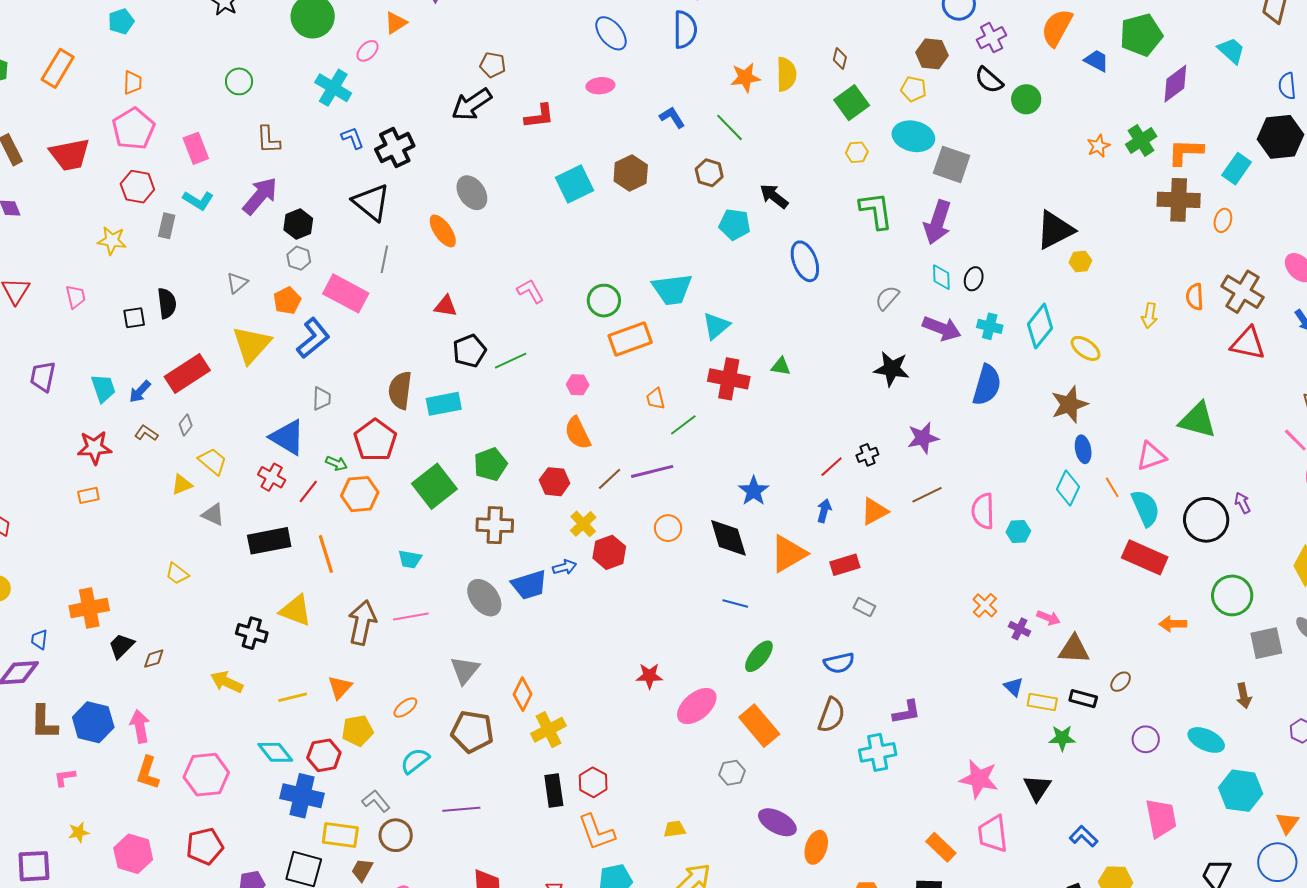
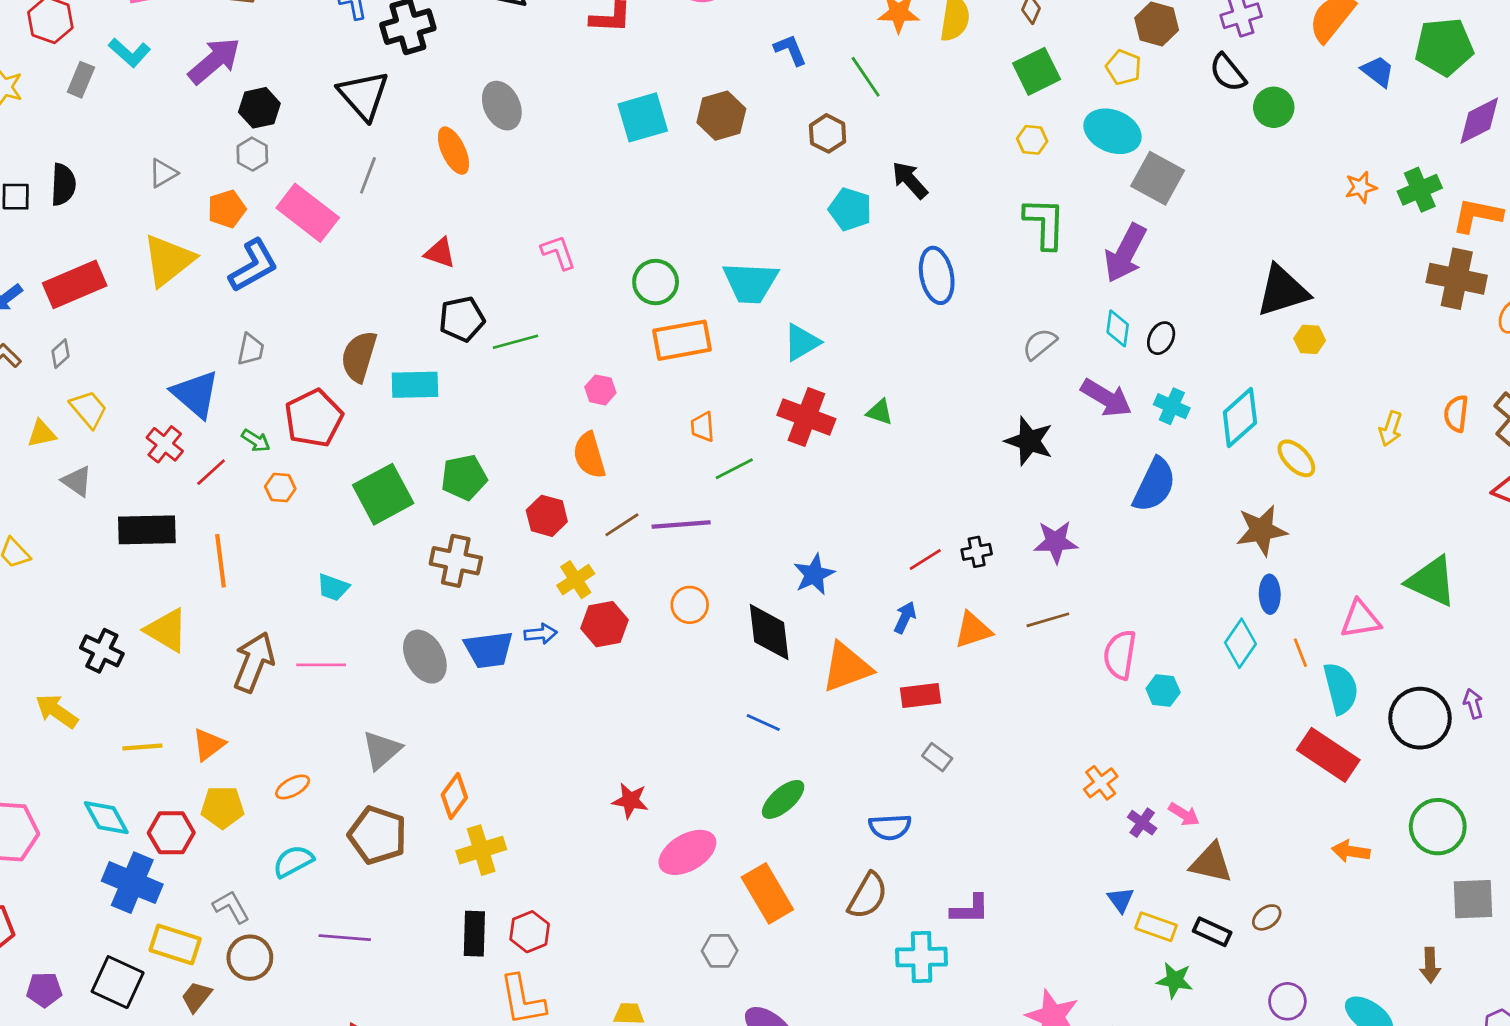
orange hexagon: (360, 494) -> (280, 488), size x0.6

